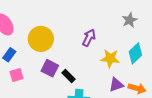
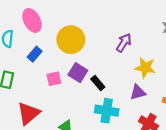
pink square: (17, 75) -> (54, 79), moved
purple triangle: (116, 85) -> (138, 92), moved

